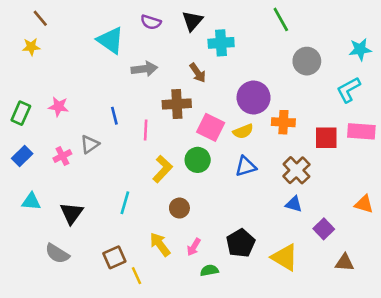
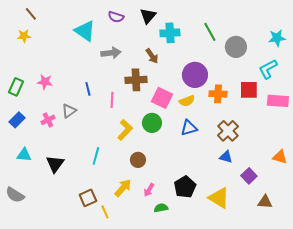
green line: (281, 19) -> (210, 32), moved
red square: (326, 138) -> (249, 90), moved
yellow arrow: (160, 244) -> (123, 188), turned 78
gray semicircle: (57, 254) -> (15, 195), moved

